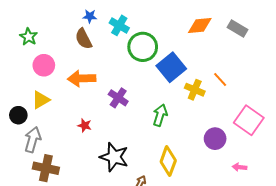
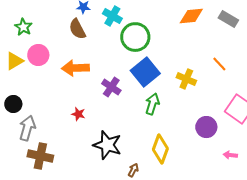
blue square: (171, 67) -> (145, 72), moved
orange line: (220, 80) -> (219, 64), moved
yellow triangle: (41, 100) -> (14, 61), moved

